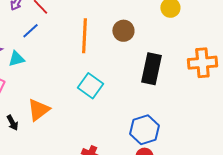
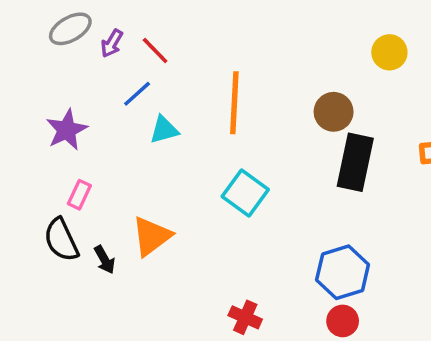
brown circle: (123, 31) -> (334, 112), moved
cyan triangle: (16, 59) -> (164, 130), moved

